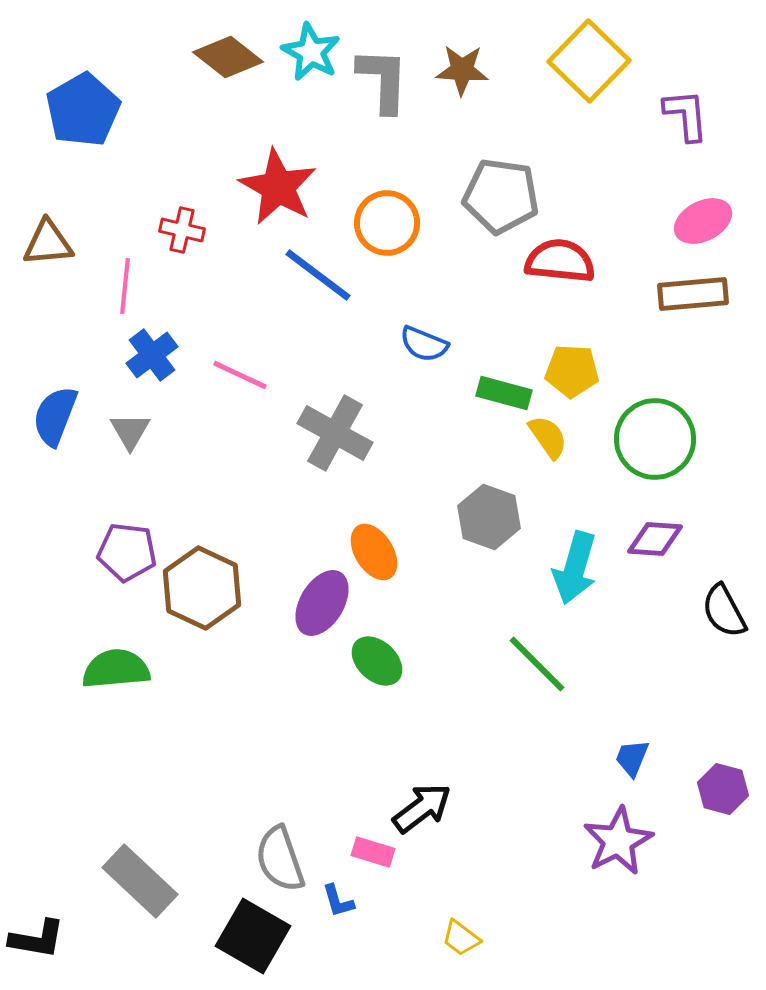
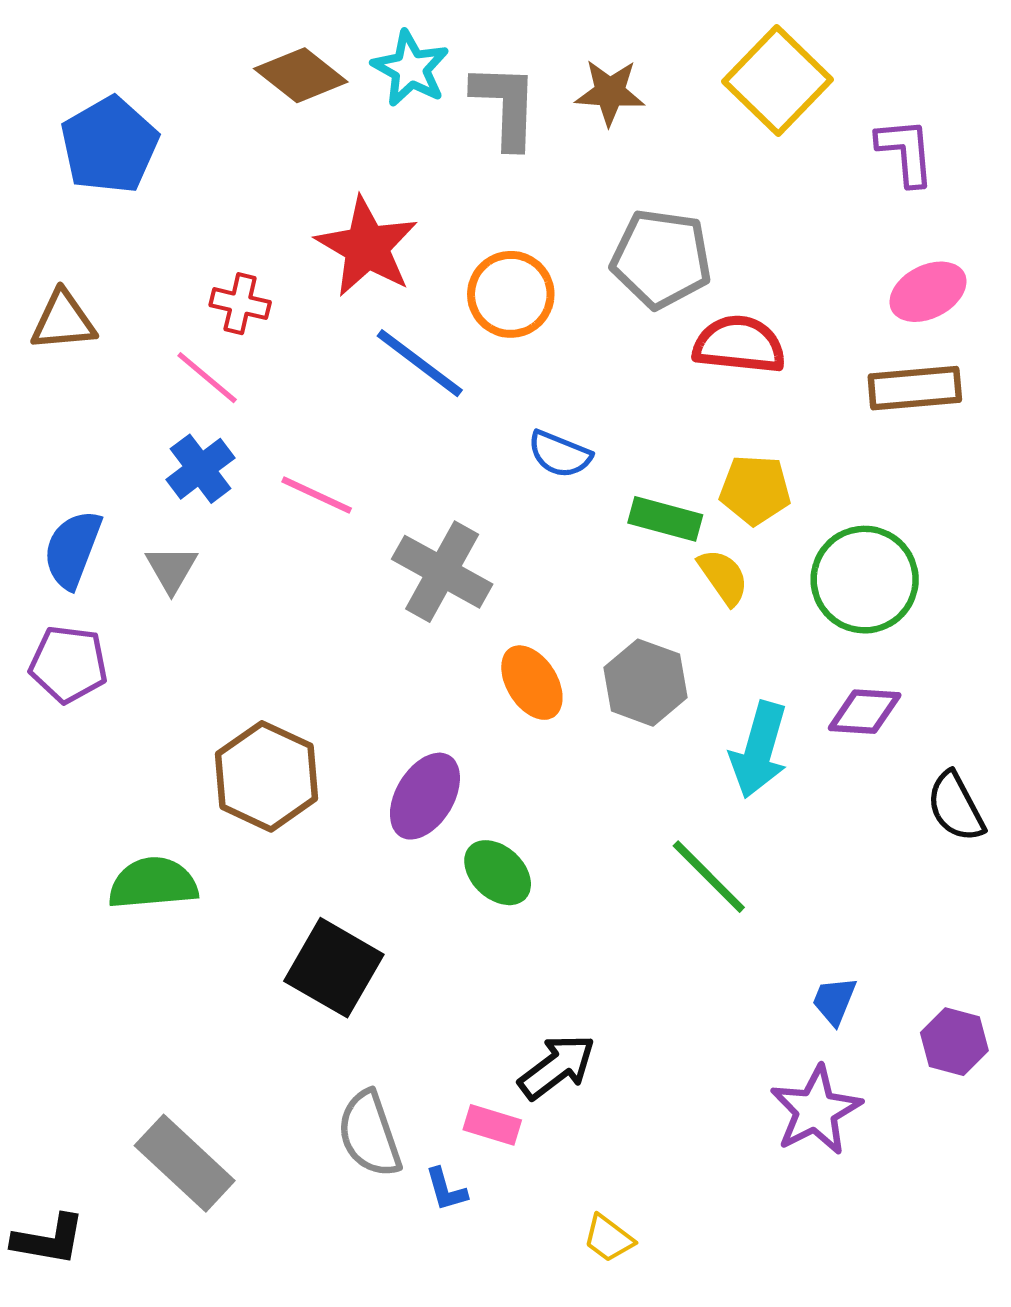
pink line: (125, 286) -> (207, 378), moved, turned -56
purple pentagon: (127, 552) -> (68, 664), moved
orange ellipse: (374, 552) -> (532, 683), moved
black square: (253, 936) -> (334, 968), moved

